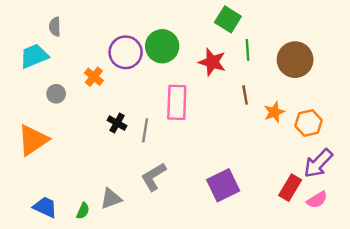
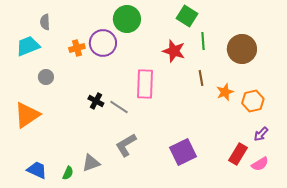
green circle: (162, 46) -> (127, 19), moved
orange cross: (94, 77) -> (77, 48), moved, turned 35
gray line: (145, 130) -> (119, 107), turned -66
purple arrow: (318, 163) -> (261, 134), size x0.6

